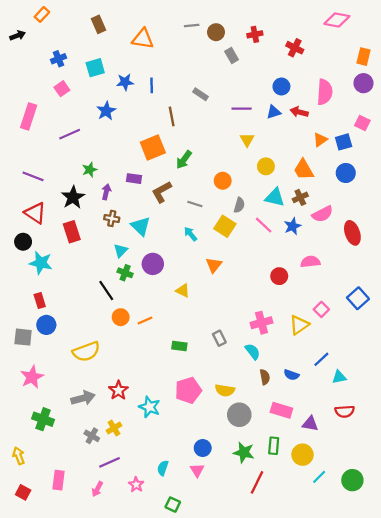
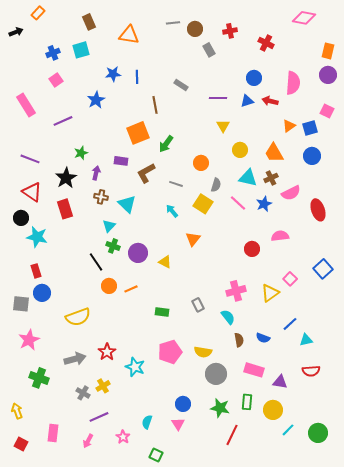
cyan square: (95, 68) -> (81, 50), moved
pink rectangle: (29, 116) -> (26, 105), turned -50
purple circle: (153, 264) -> (138, 253), moved

